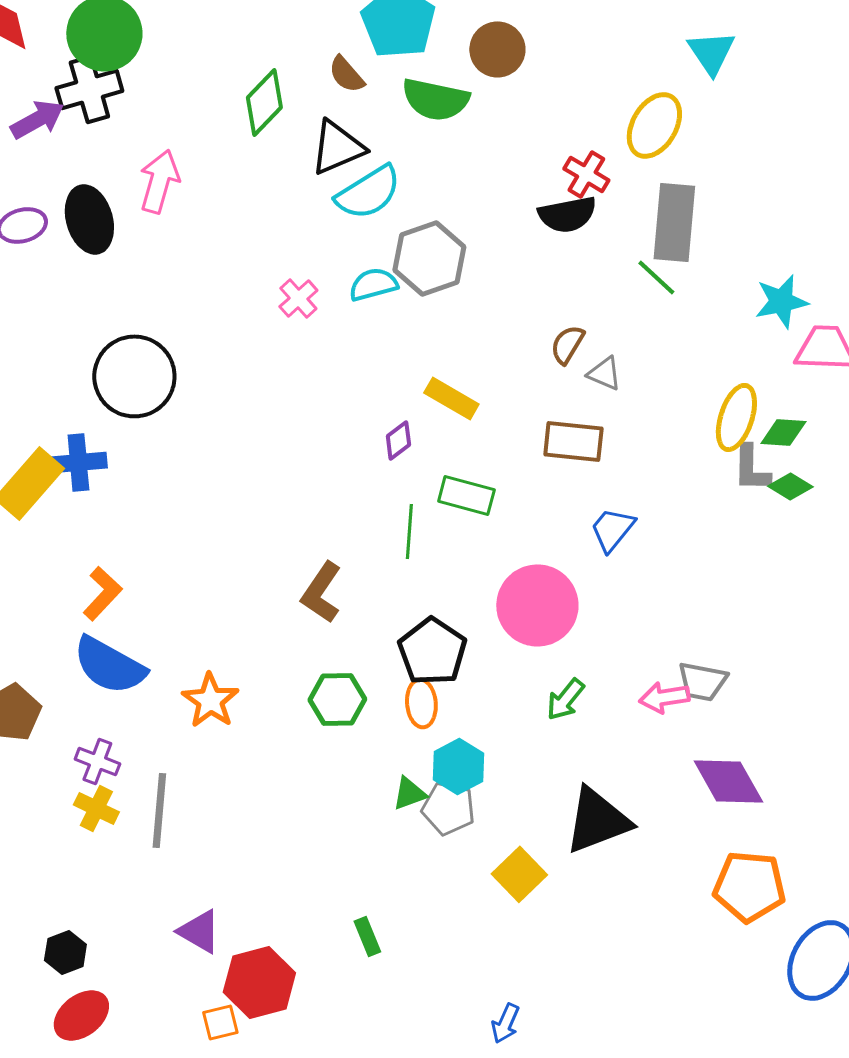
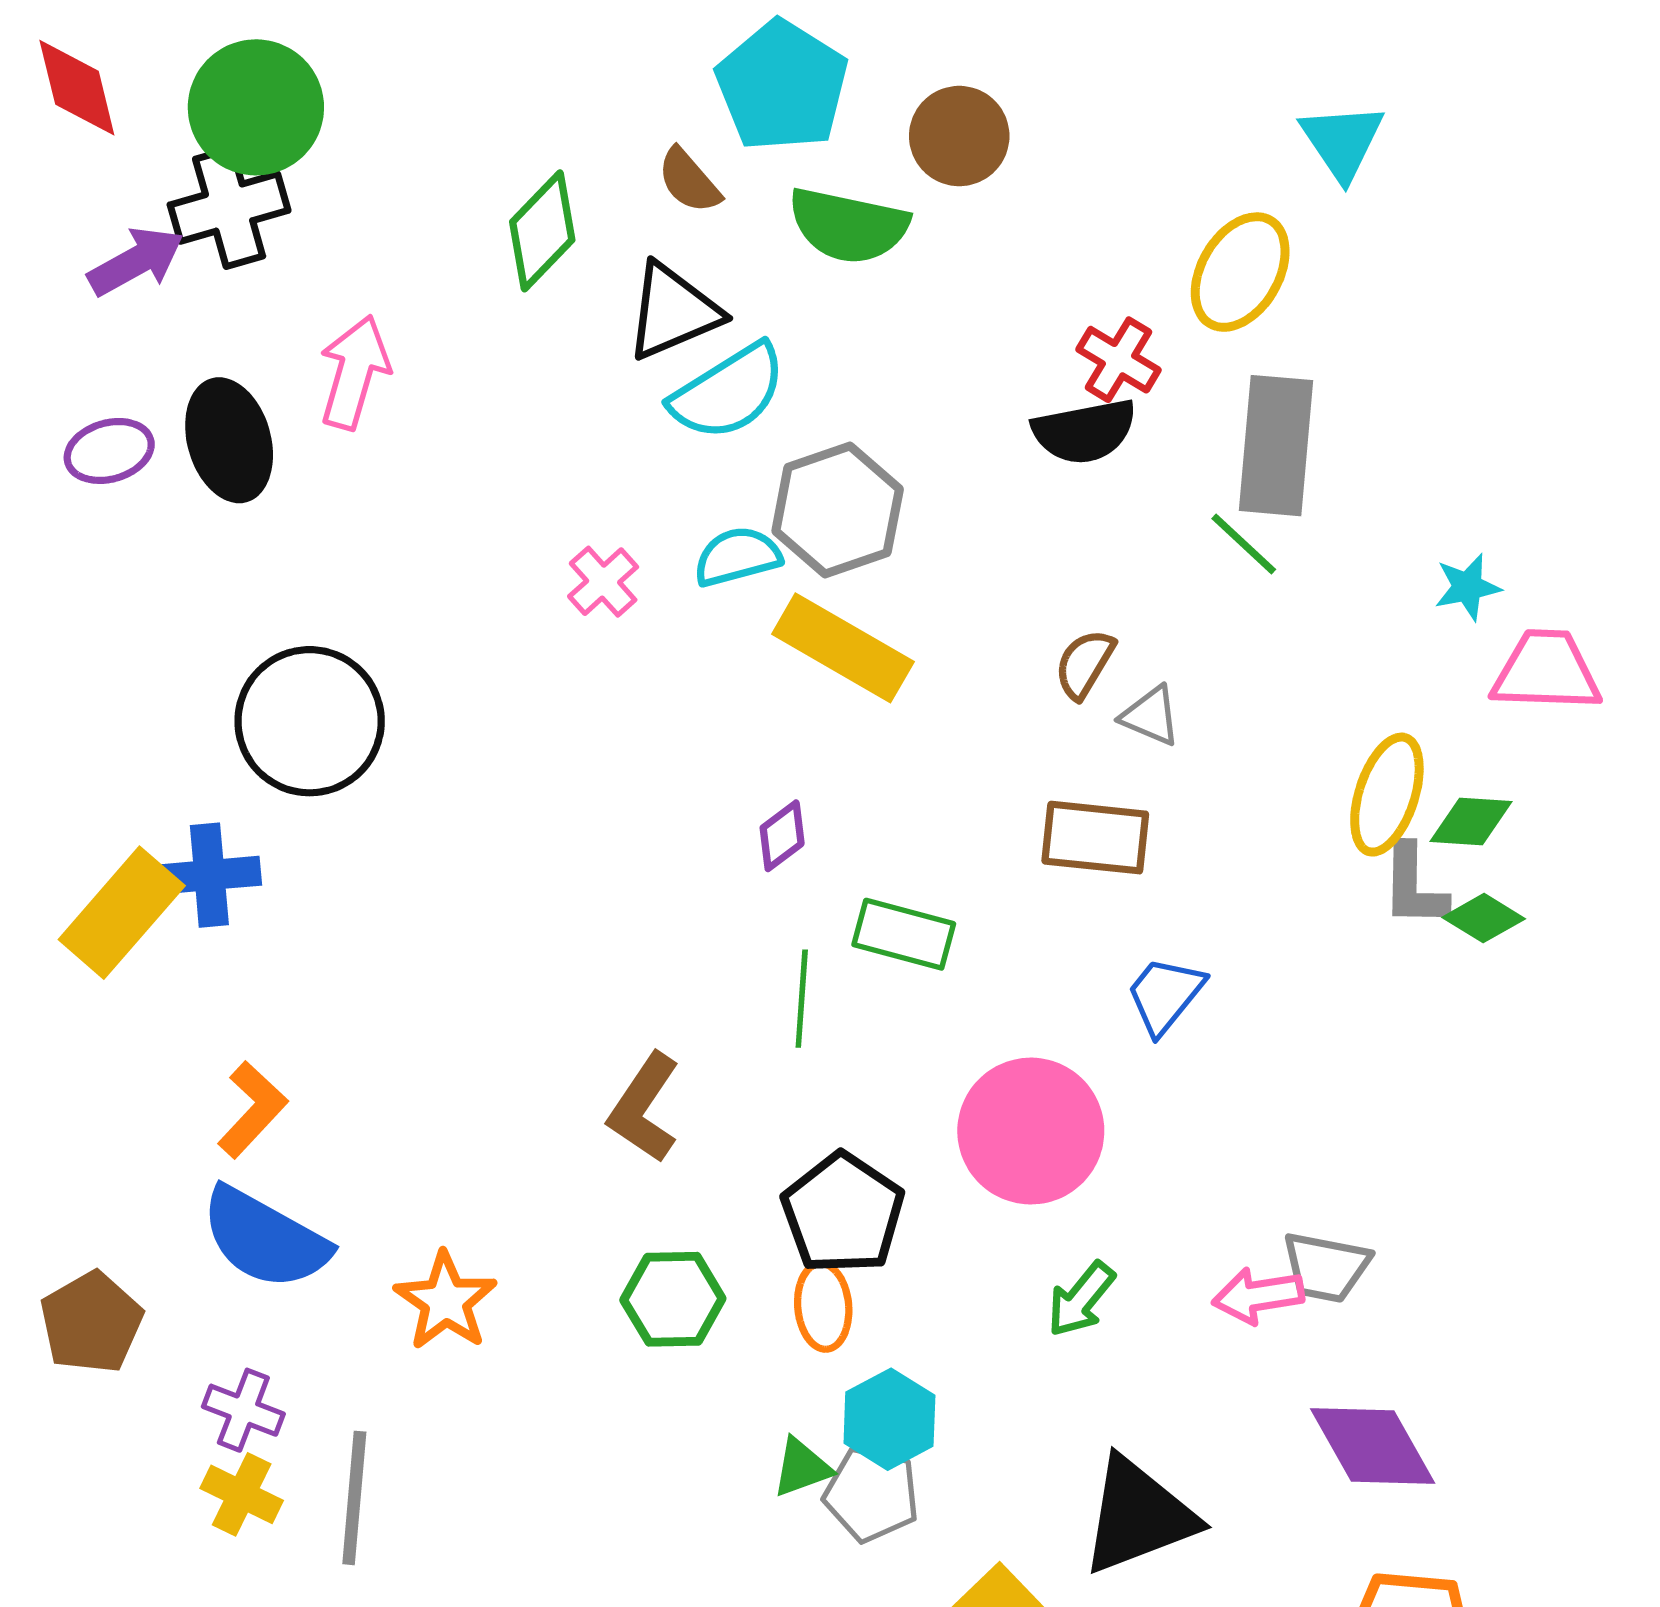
cyan star: (781, 301) -> (1467, 587), size x0.7
yellow rectangle: (451, 398) -> (843, 648), moved, size x1.4

